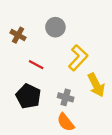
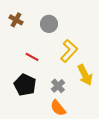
brown cross: (18, 35) -> (16, 20), moved
gray cross: (66, 97) -> (58, 86), turned 32

